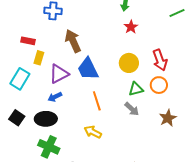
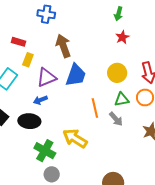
blue trapezoid: (88, 69) -> (76, 75), turned -140
orange line: (97, 101) -> (95, 108), moved
yellow arrow: (93, 132) -> (75, 138), size x1.4
green cross: (49, 147) -> (45, 151), moved

